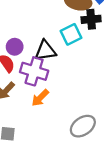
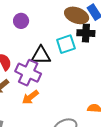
purple circle: (15, 47) -> (21, 21), moved

